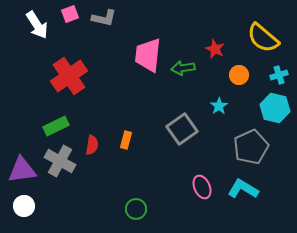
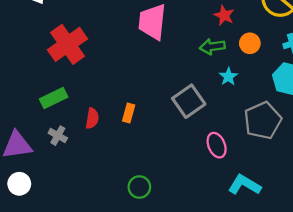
green arrow: (183, 68) -> (212, 46), moved
gray cross: (60, 161) -> (58, 136), size x0.6
pink ellipse: (202, 187) -> (217, 145), moved
cyan L-shape: (243, 189) -> (244, 185), moved

